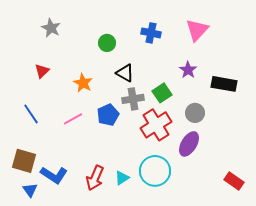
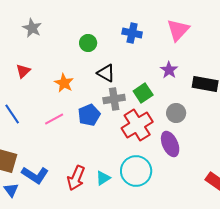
purple ellipse: (189, 144) -> (170, 144), turned -55

